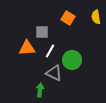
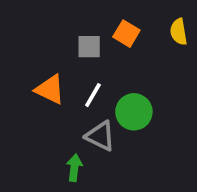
gray square: (42, 32) -> (89, 47), moved
orange triangle: (27, 48) -> (50, 89), turned 30

